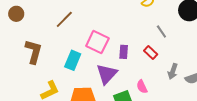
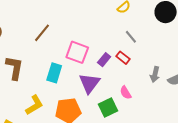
gray line: (161, 32) -> (131, 37), moved
purple rectangle: (124, 52) -> (104, 60), turned 40
red rectangle: (151, 53) -> (123, 58), moved

